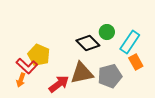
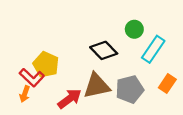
green circle: (107, 32) -> (134, 29), moved
orange rectangle: (136, 62) -> (167, 83), moved, turned 63

